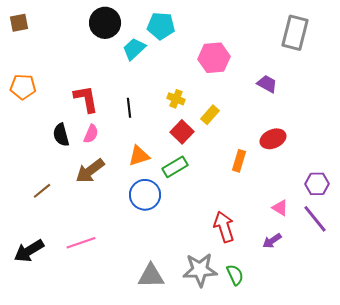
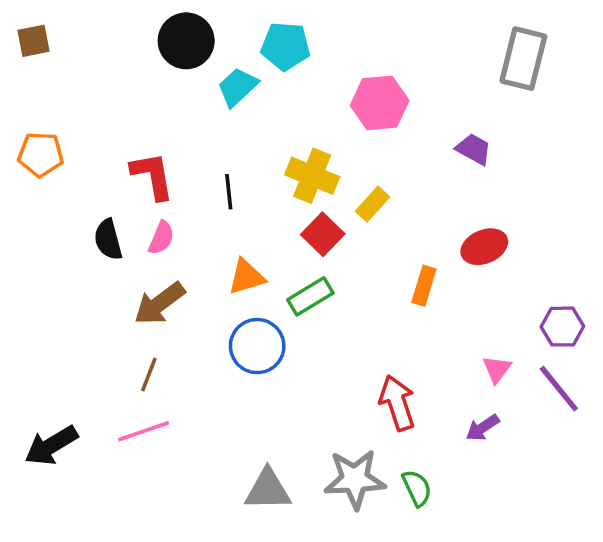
yellow cross: (176, 99) -> (312, 176), size x1.6
brown line: (42, 191) -> (149, 374), moved, turned -30
pink triangle: (280, 208) -> (497, 369), turned 36

